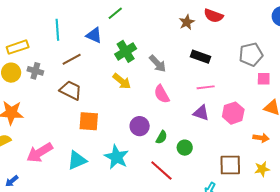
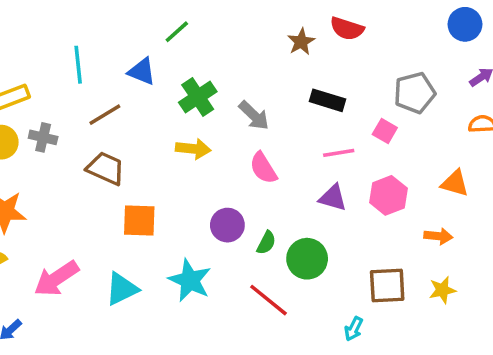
pink square: (264, 79) -> (385, 131), moved, turned 32
yellow arrow: (122, 81) -> (193, 149), turned -30
green circle: (185, 148) -> (307, 259), size x1.5

